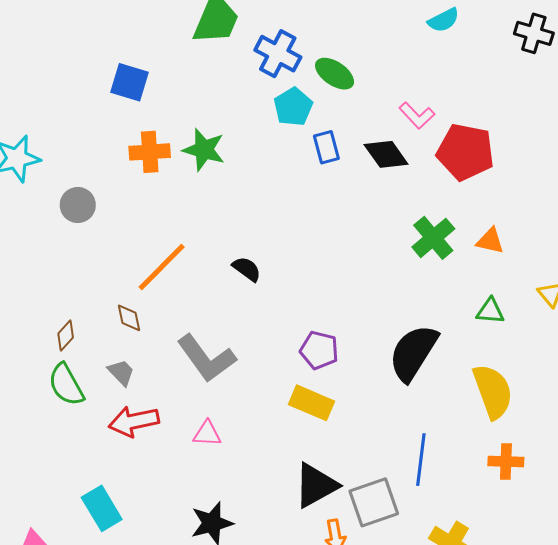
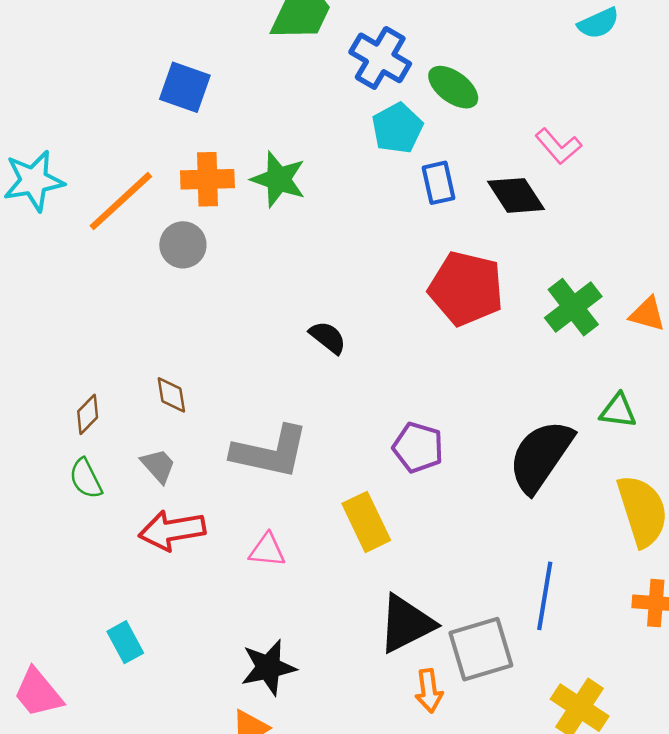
red pentagon: (465, 152) -> (466, 288), moved
gray circle: (78, 205) -> (183, 245), moved
orange line: (162, 267) -> (121, 201), moved
green triangle: (490, 311) -> (618, 411), moved
gray L-shape: (206, 358) -> (270, 452), turned -44
green semicircle: (66, 385) -> (86, 479), size x0.7
yellow rectangle: (312, 403) -> (366, 522), moved, turned 39
cyan rectangle: (102, 508) -> (125, 642), size x0.7

